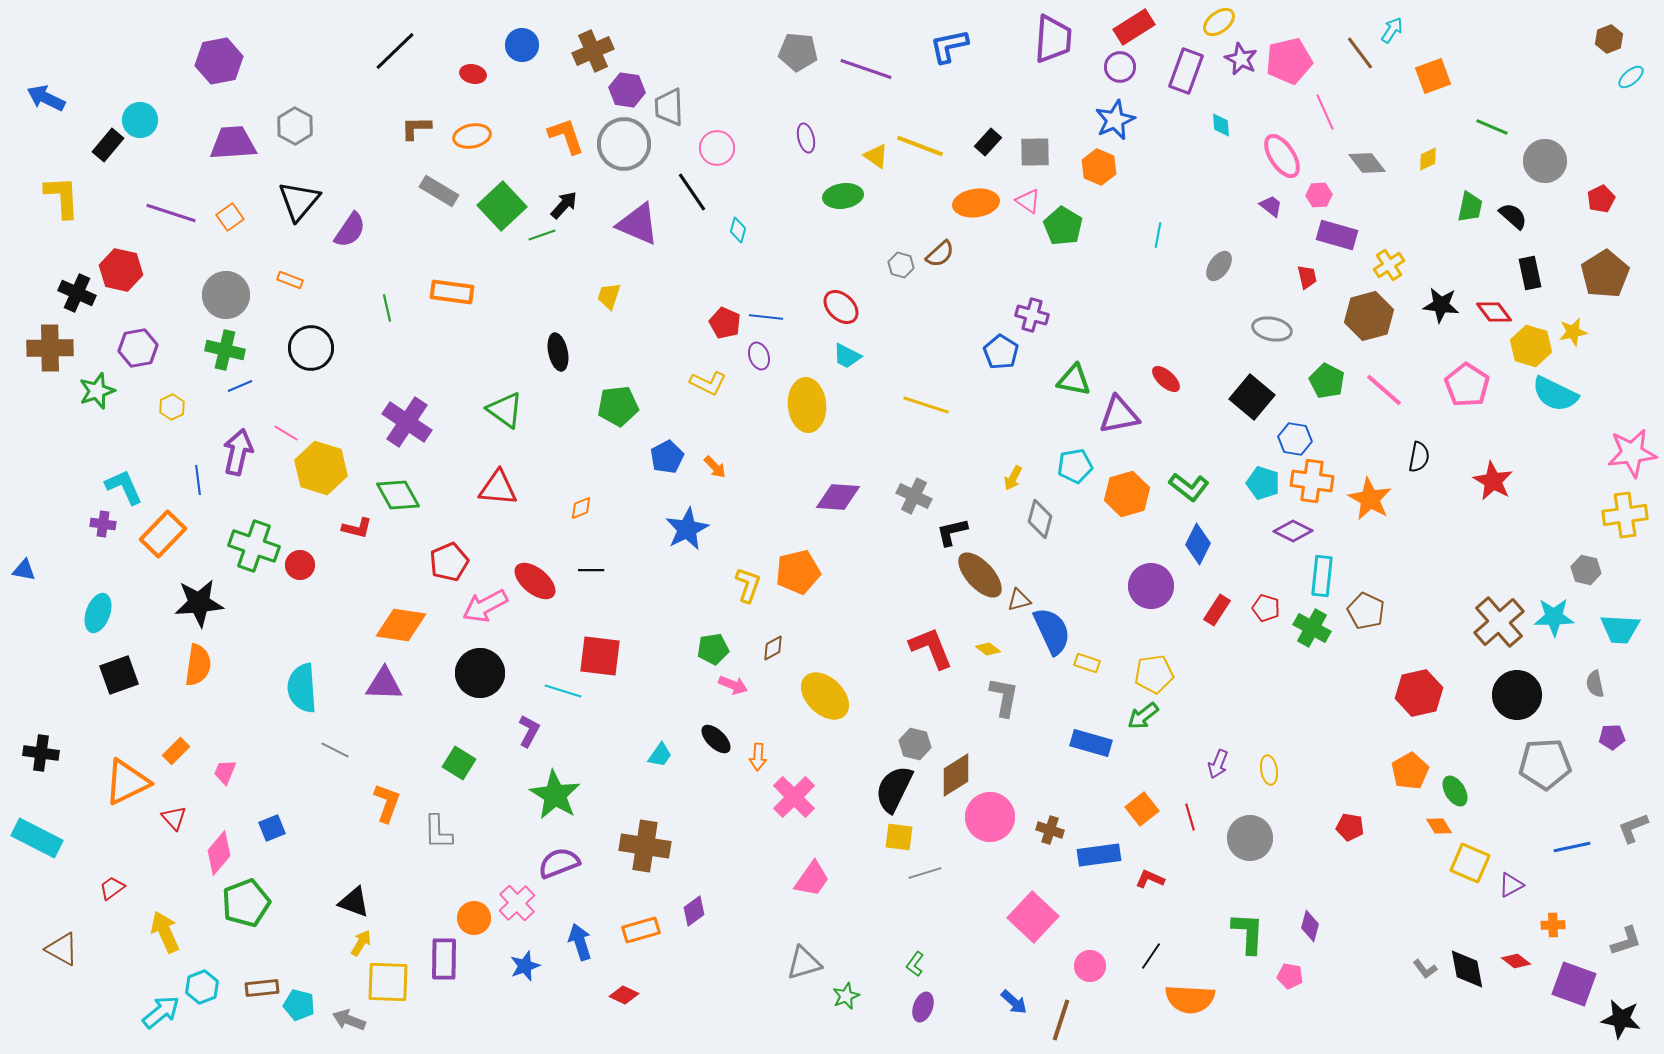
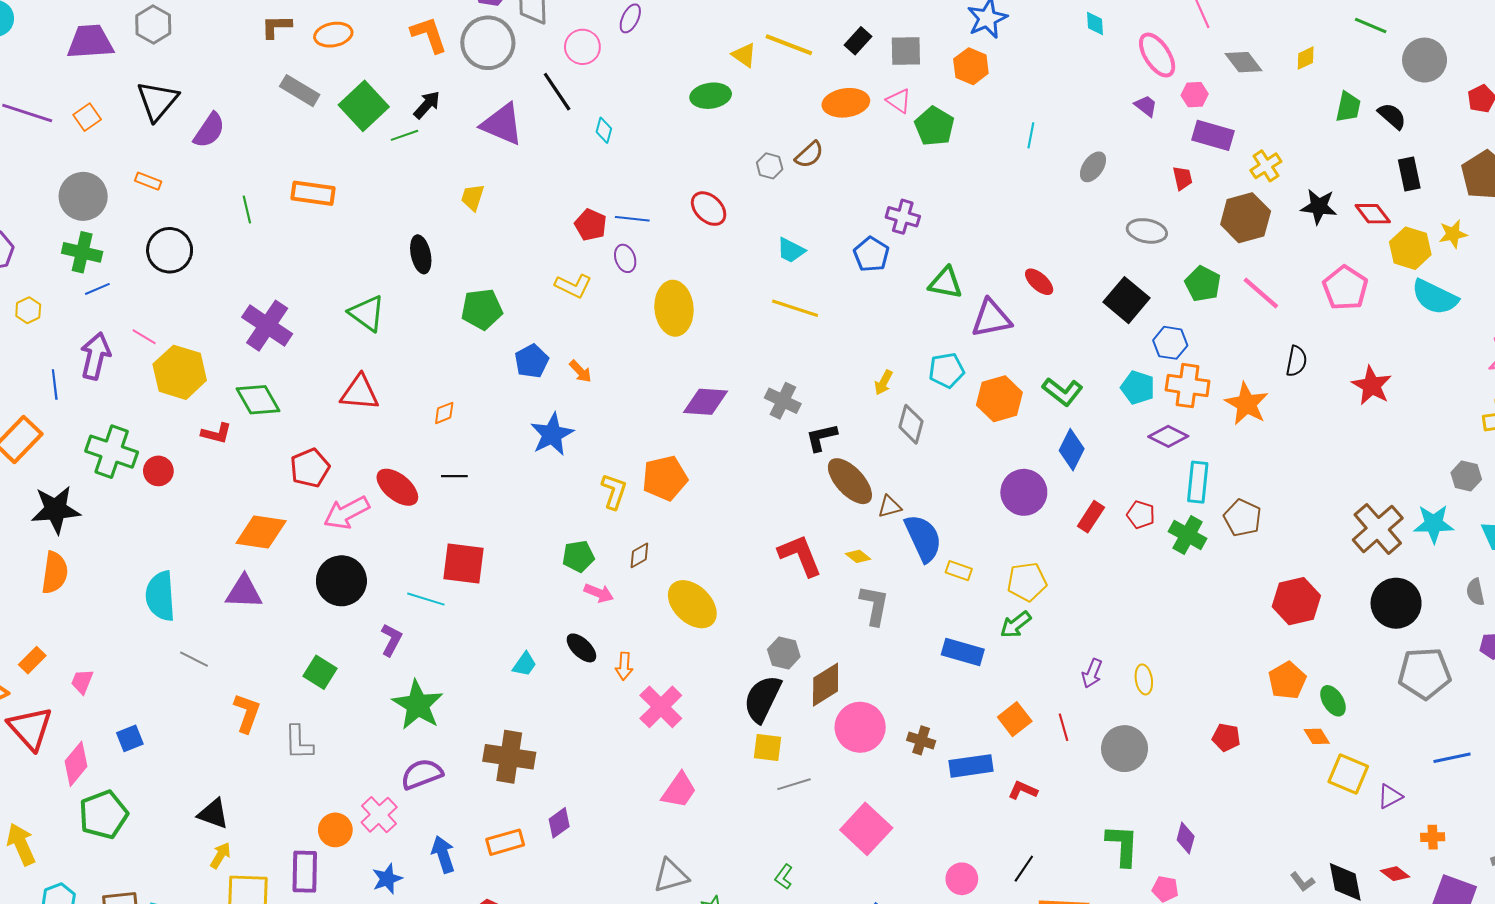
purple ellipse: (806, 138) -> (630, 18), moved, turned 40
cyan trapezoid: (847, 356) -> (791, 250), moved
red triangle: (174, 818) -> (30, 728), size x1.8
pink square: (1033, 917) -> (866, 829), moved

